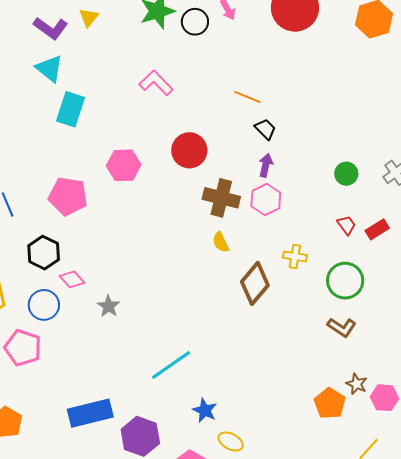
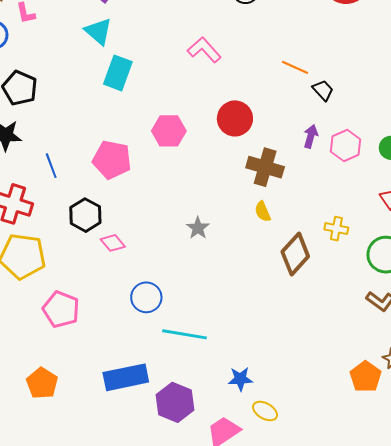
black trapezoid: (265, 129) -> (323, 90), moved
pink hexagon: (266, 200) -> (346, 146), moved
blue circle: (44, 305) -> (146, 297), moved
gray star: (108, 306) -> (198, 228), moved
cyan line: (171, 365) -> (184, 334), moved, turned 42
blue star: (205, 410) -> (240, 379), turned -30

